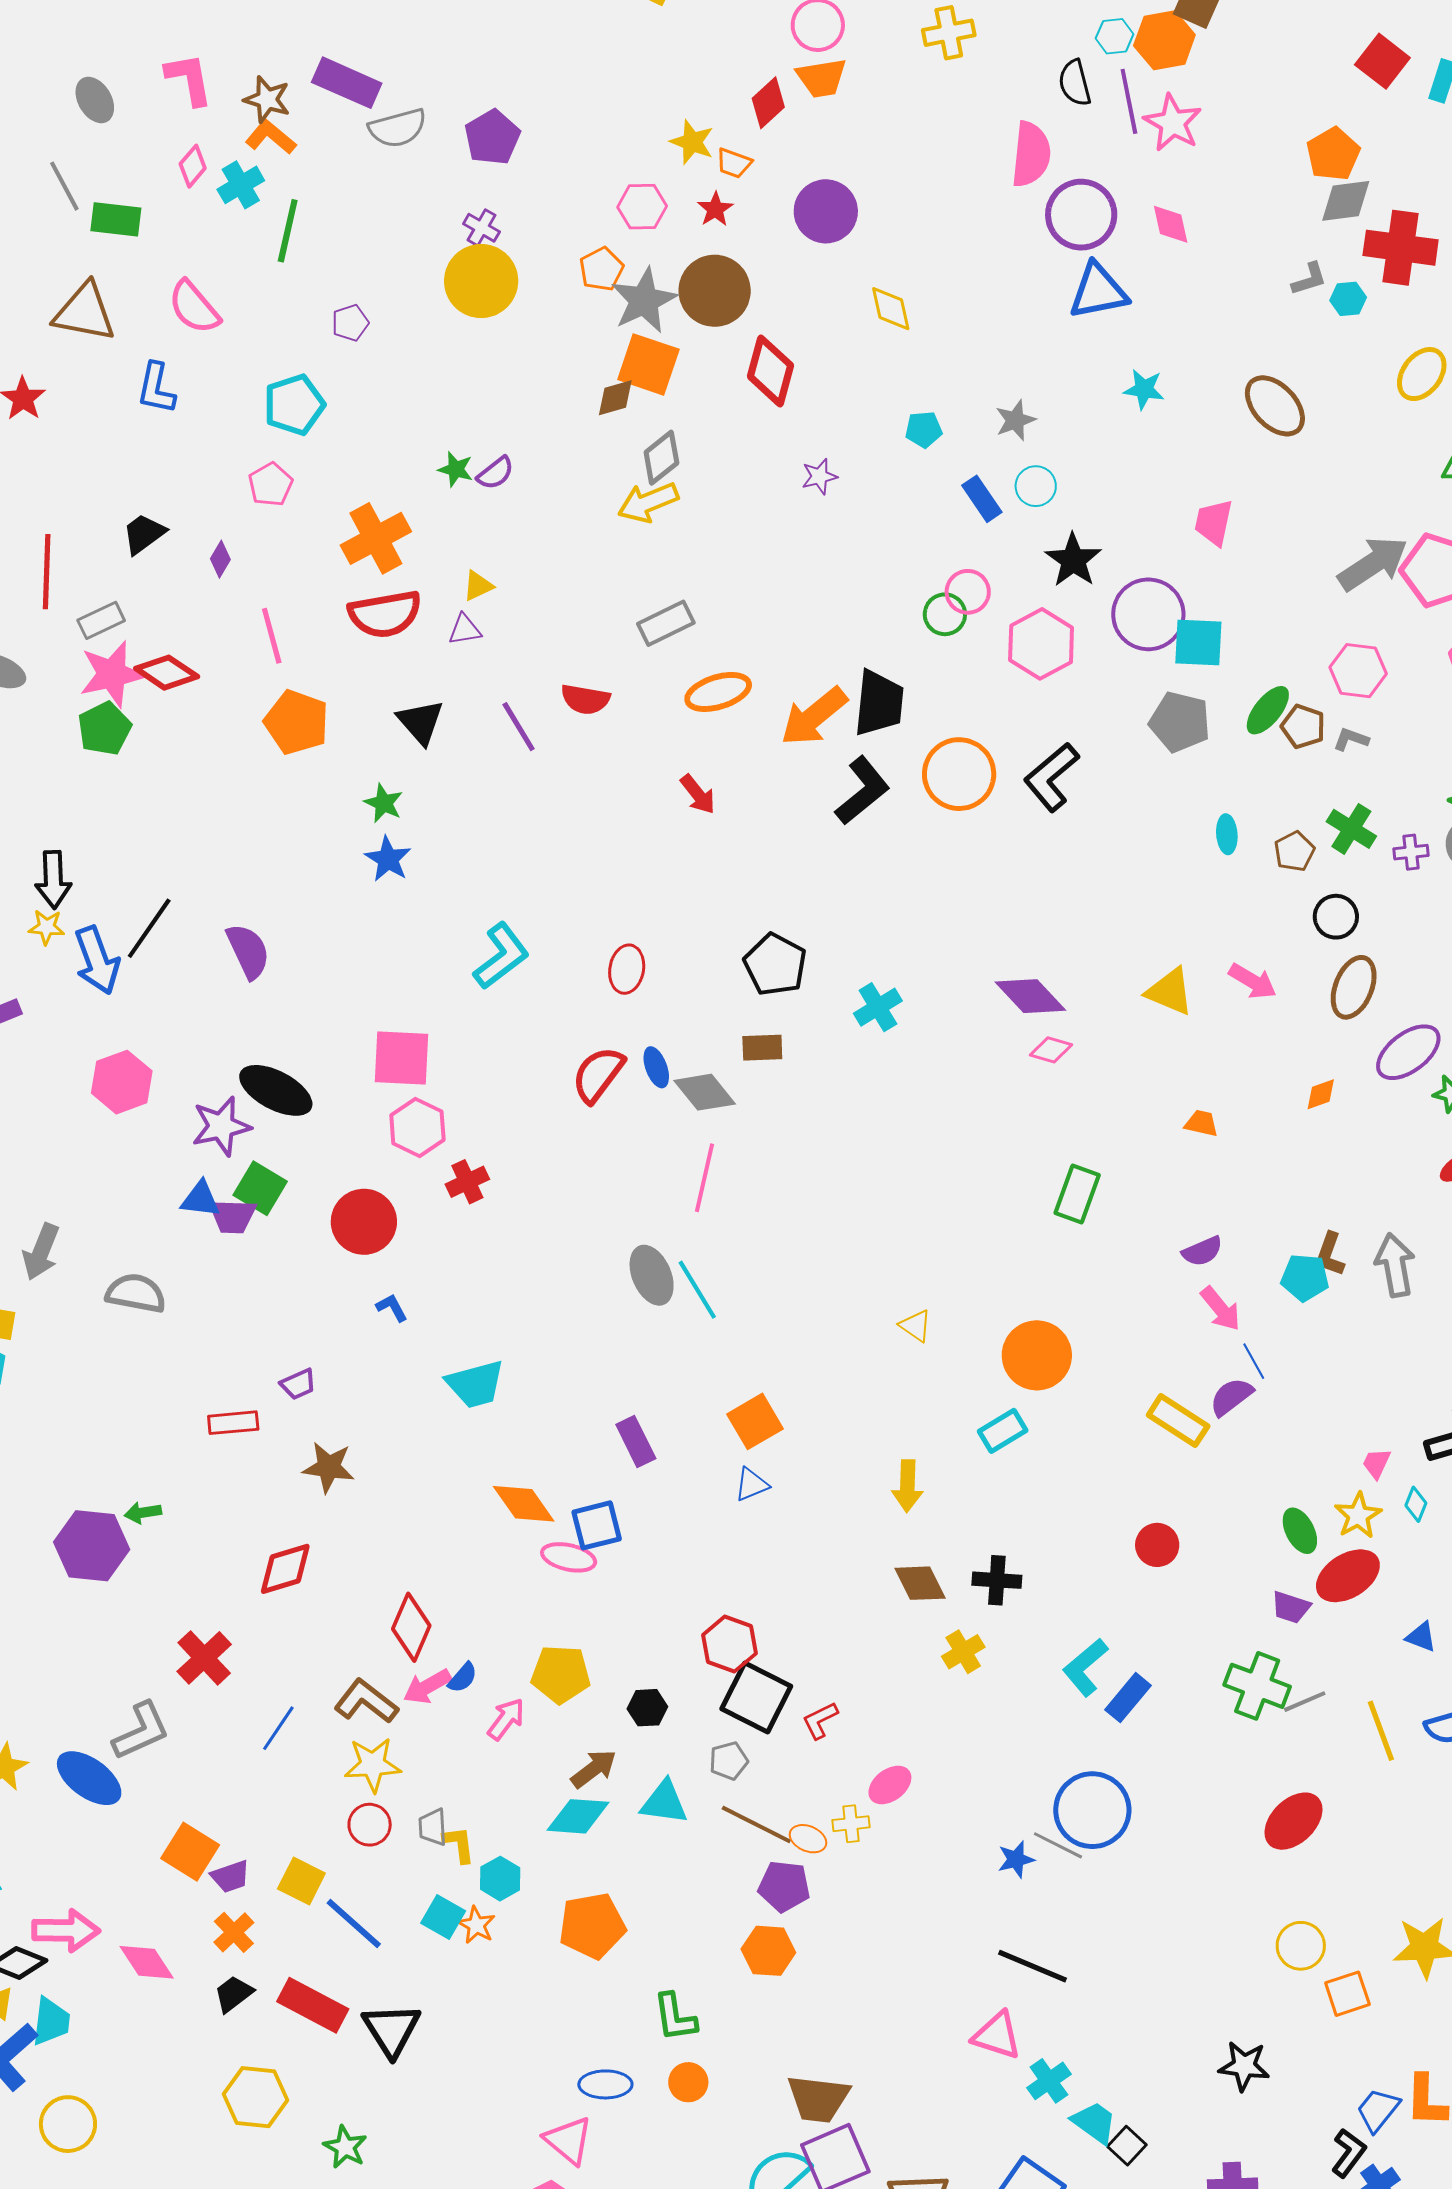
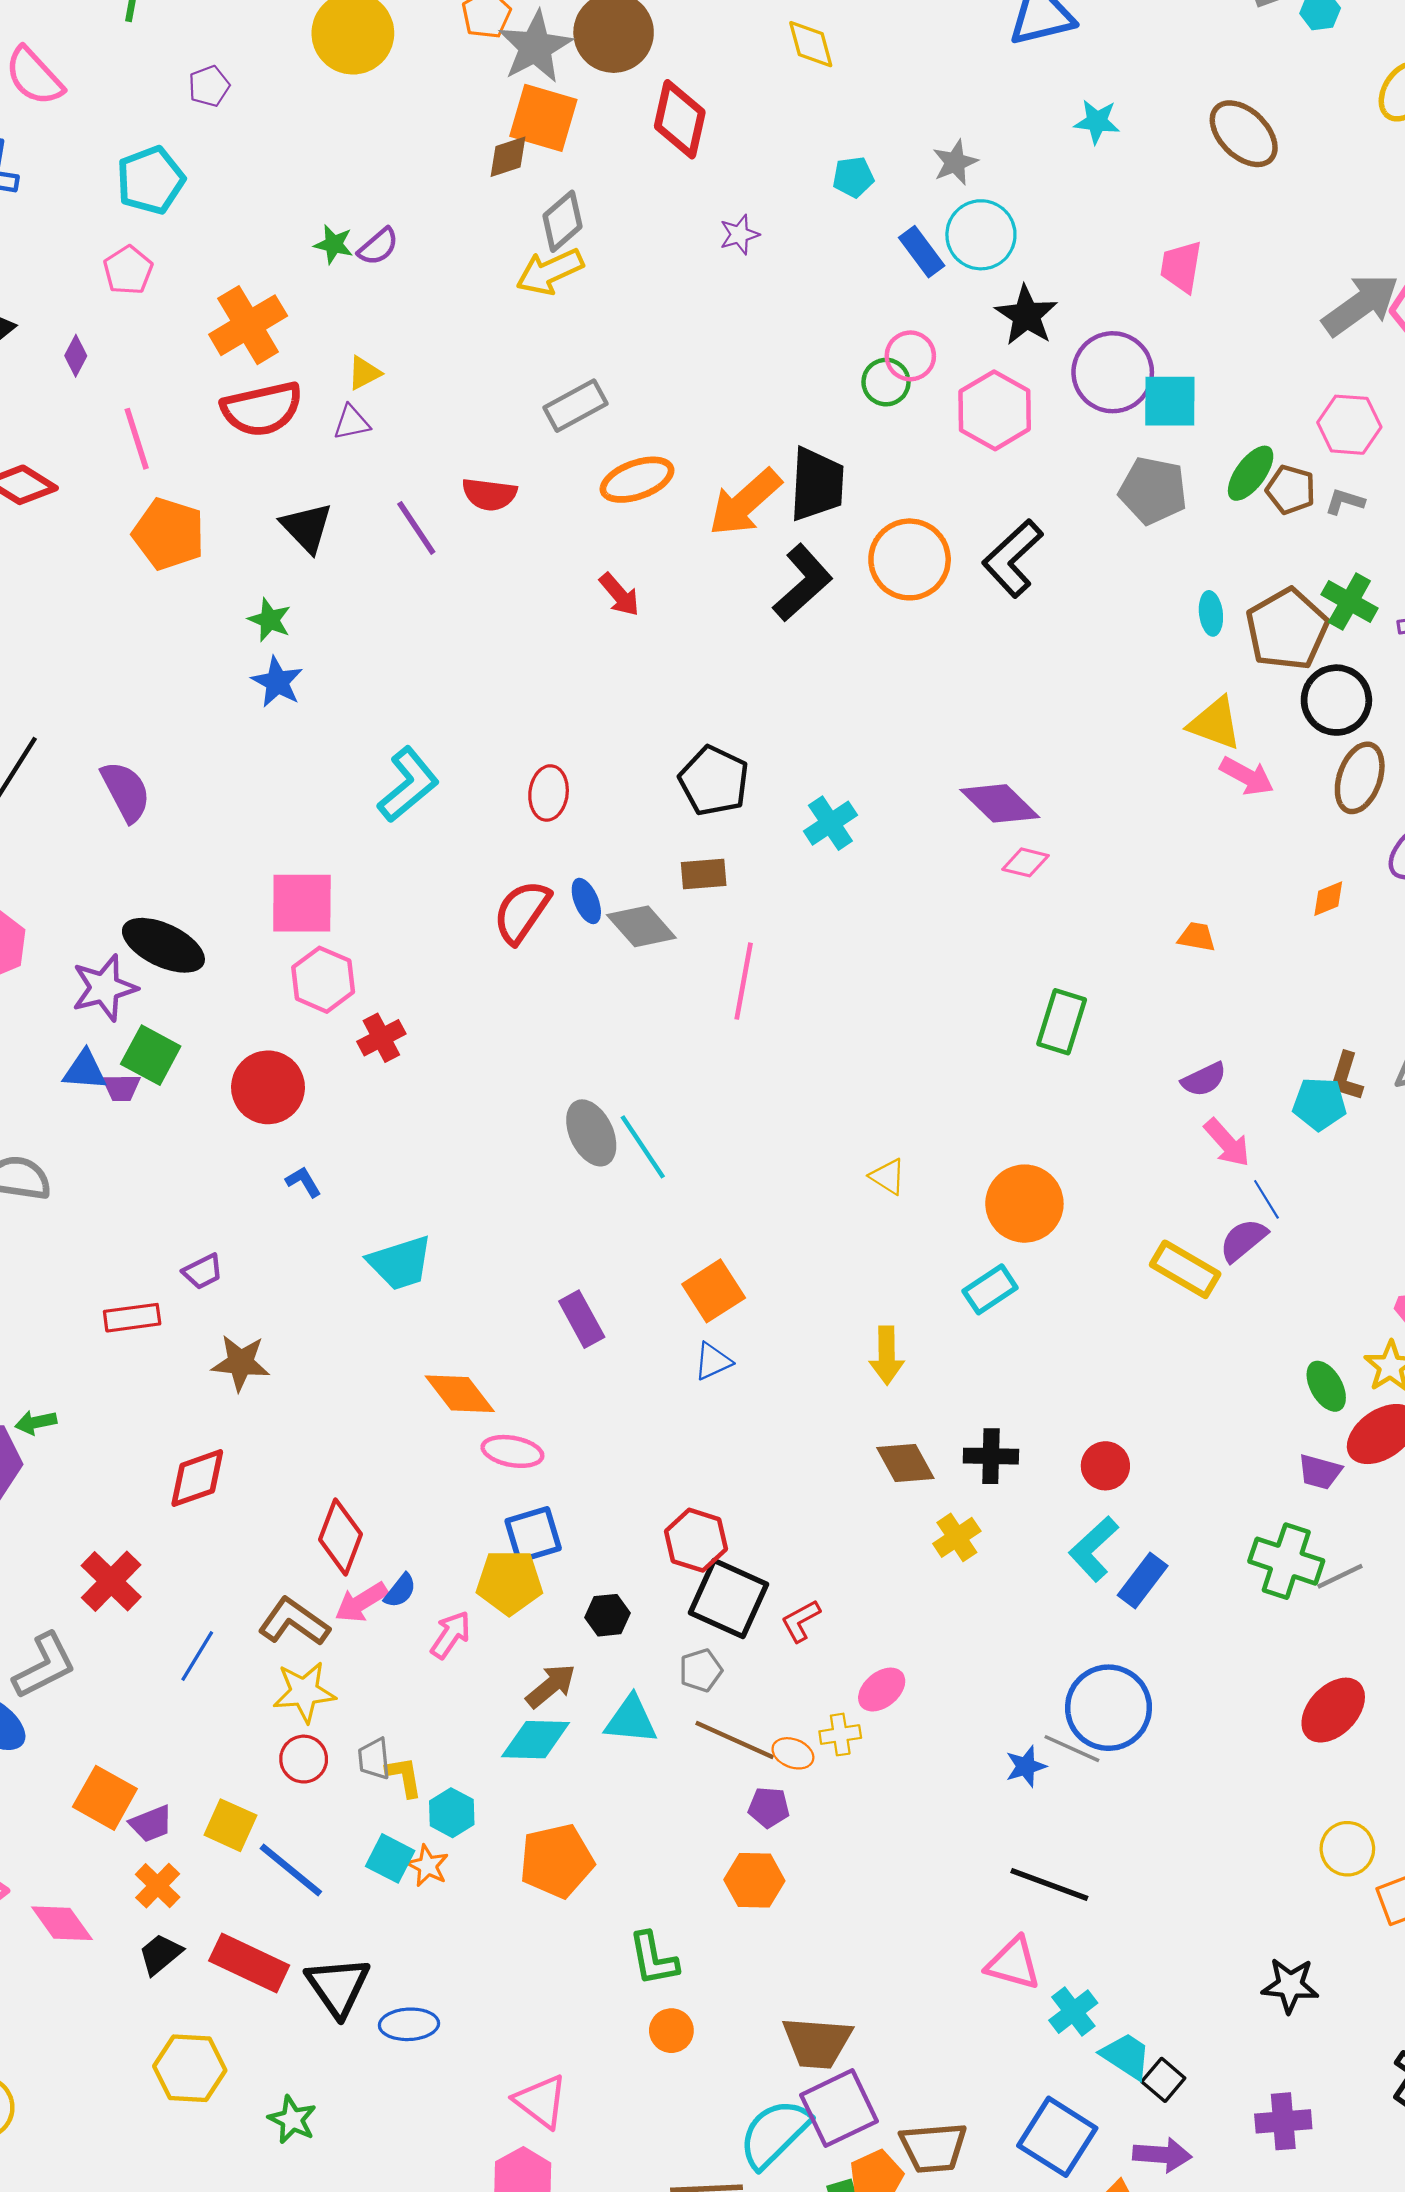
cyan circle: (1036, 486) -> (981, 235), size x1.5
brown pentagon: (1294, 851) -> (1287, 629), size x1.8
black circle: (1336, 917) -> (1336, 700), size x1.4
yellow triangle: (1170, 992) -> (1215, 723), moved
pink line: (704, 1178) -> (744, 981), moved
purple trapezoid: (233, 1216) -> (121, 1088), size x0.7
blue square: (597, 1525) -> (533, 1535), moved
red circle: (1157, 1545) -> (1105, 1466), moved
purple pentagon: (784, 1886) -> (769, 1807), size x0.7
blue ellipse: (605, 2084) -> (409, 2024), moved

